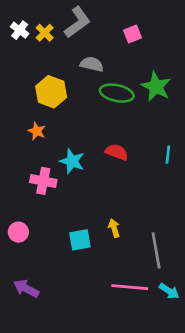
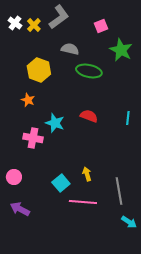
green star: (156, 87) -> (121, 50), moved
cyan square: (80, 240) -> (61, 183), turned -30
pink line: (130, 287) -> (83, 202), moved
purple arrow: (26, 288) -> (20, 209), moved

